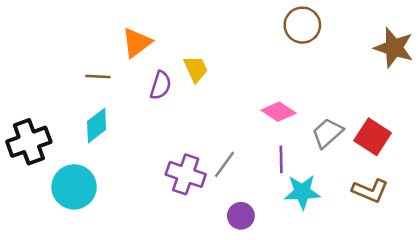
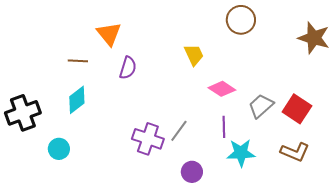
orange triangle: (137, 43) -> (109, 34), turned -32
yellow trapezoid: (196, 69) -> (194, 55), moved
cyan circle: (74, 187) -> (59, 149), size x0.6

